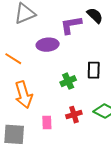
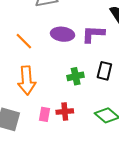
purple L-shape: (71, 25) -> (93, 34), moved
red cross: (74, 115) -> (65, 112), moved

